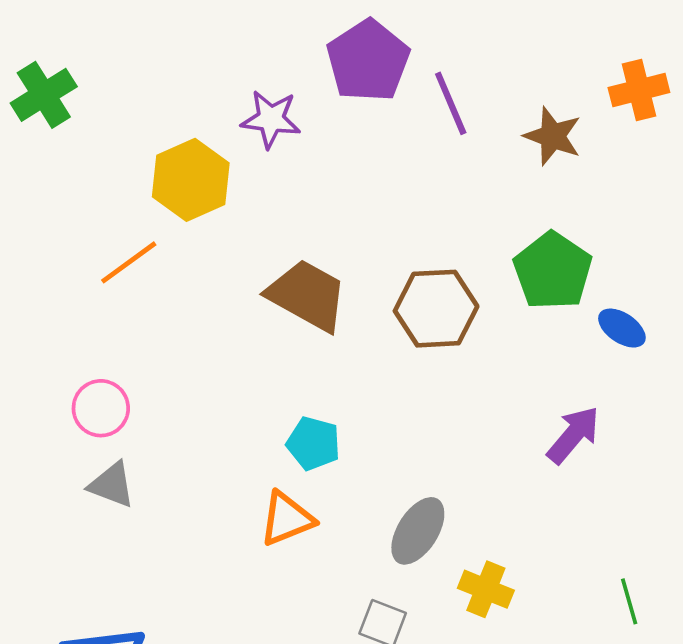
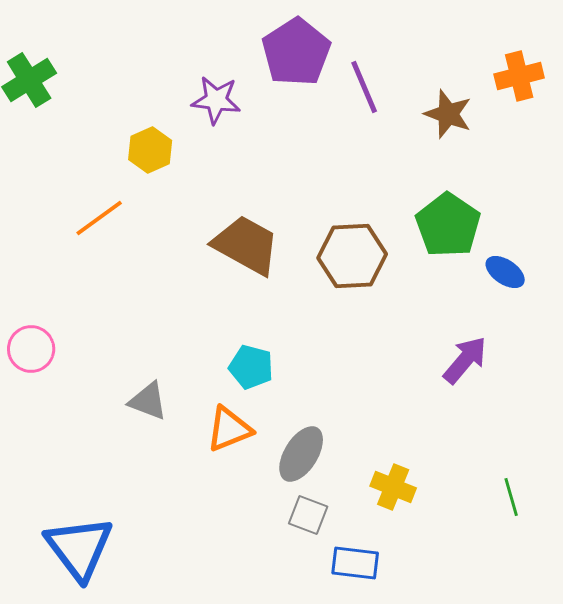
yellow hexagon: (191, 180) -> (150, 150), size x0.7
pink circle: (101, 408) -> (31, 349), moved
gray triangle: (112, 485) -> (148, 401), moved
gray ellipse: (418, 531) -> (301, 454), moved

